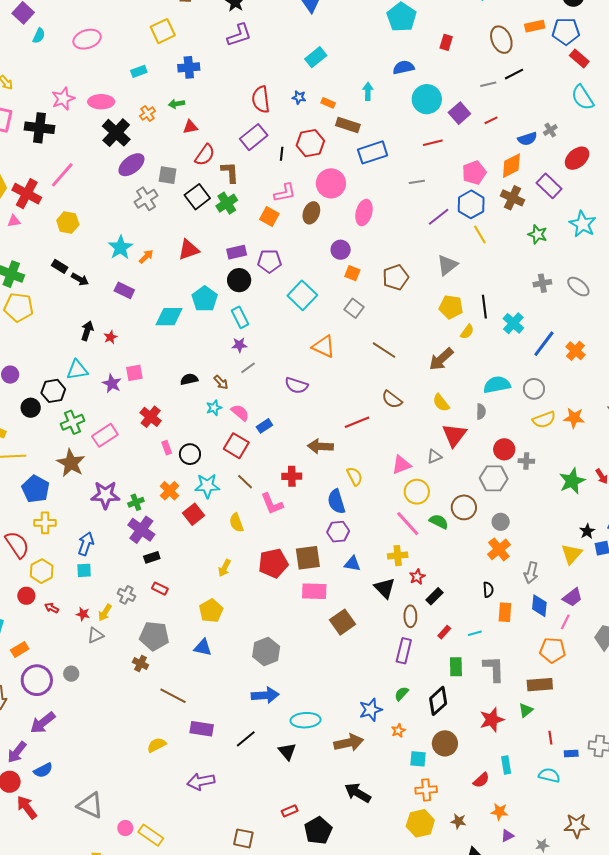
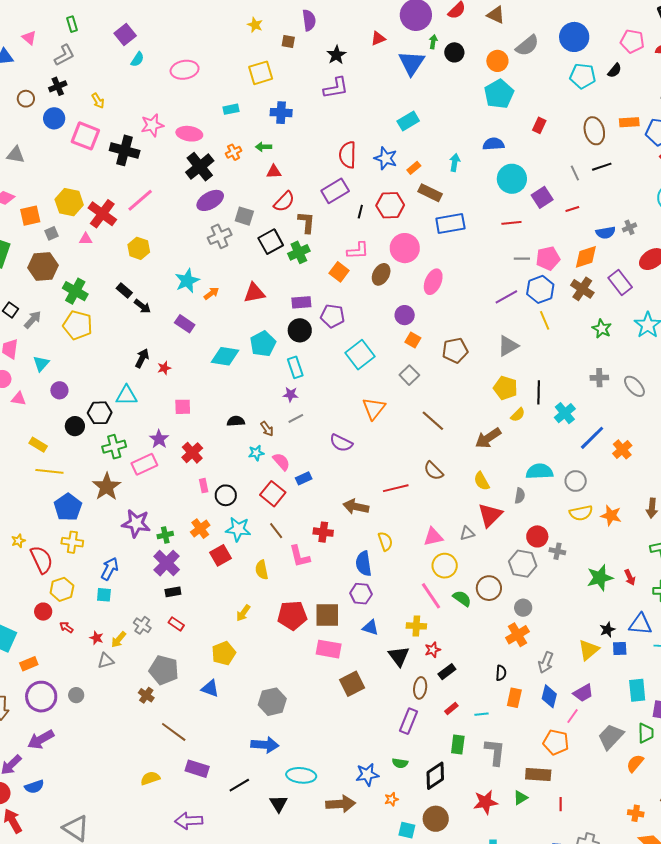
gray line: (488, 84) -> (575, 173), turned 70
blue star: (299, 97) -> (386, 158), size x1.6
orange rectangle: (328, 103) -> (414, 168), turned -72
gray line: (417, 182) -> (522, 259), moved
orange triangle: (324, 347) -> (374, 408), turned 35
purple star: (112, 384) -> (159, 439), moved
green semicircle: (402, 694) -> (400, 763), turned -133
red line: (550, 738) -> (561, 804), moved

